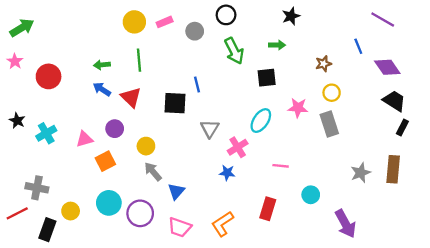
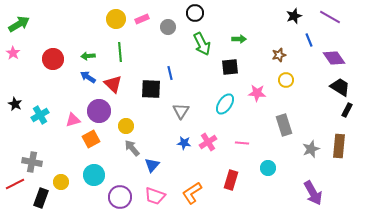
black star: (291, 16) -> (294, 16), moved
red circle: (49, 76) -> (53, 59), moved
gray rectangle: (329, 124) -> (284, 125), moved
purple circle: (115, 129) -> (99, 111), size x1.5
pink cross: (238, 147) -> (208, 142), moved
blue star: (227, 173) -> (184, 143), moved
purple circle: (140, 213) -> (120, 197), moved
purple arrow: (346, 224) -> (313, 193), moved

